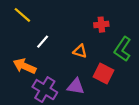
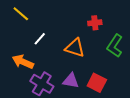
orange triangle: (80, 51) -> (75, 48), size x1.5
red square: (103, 74) -> (97, 83), moved

